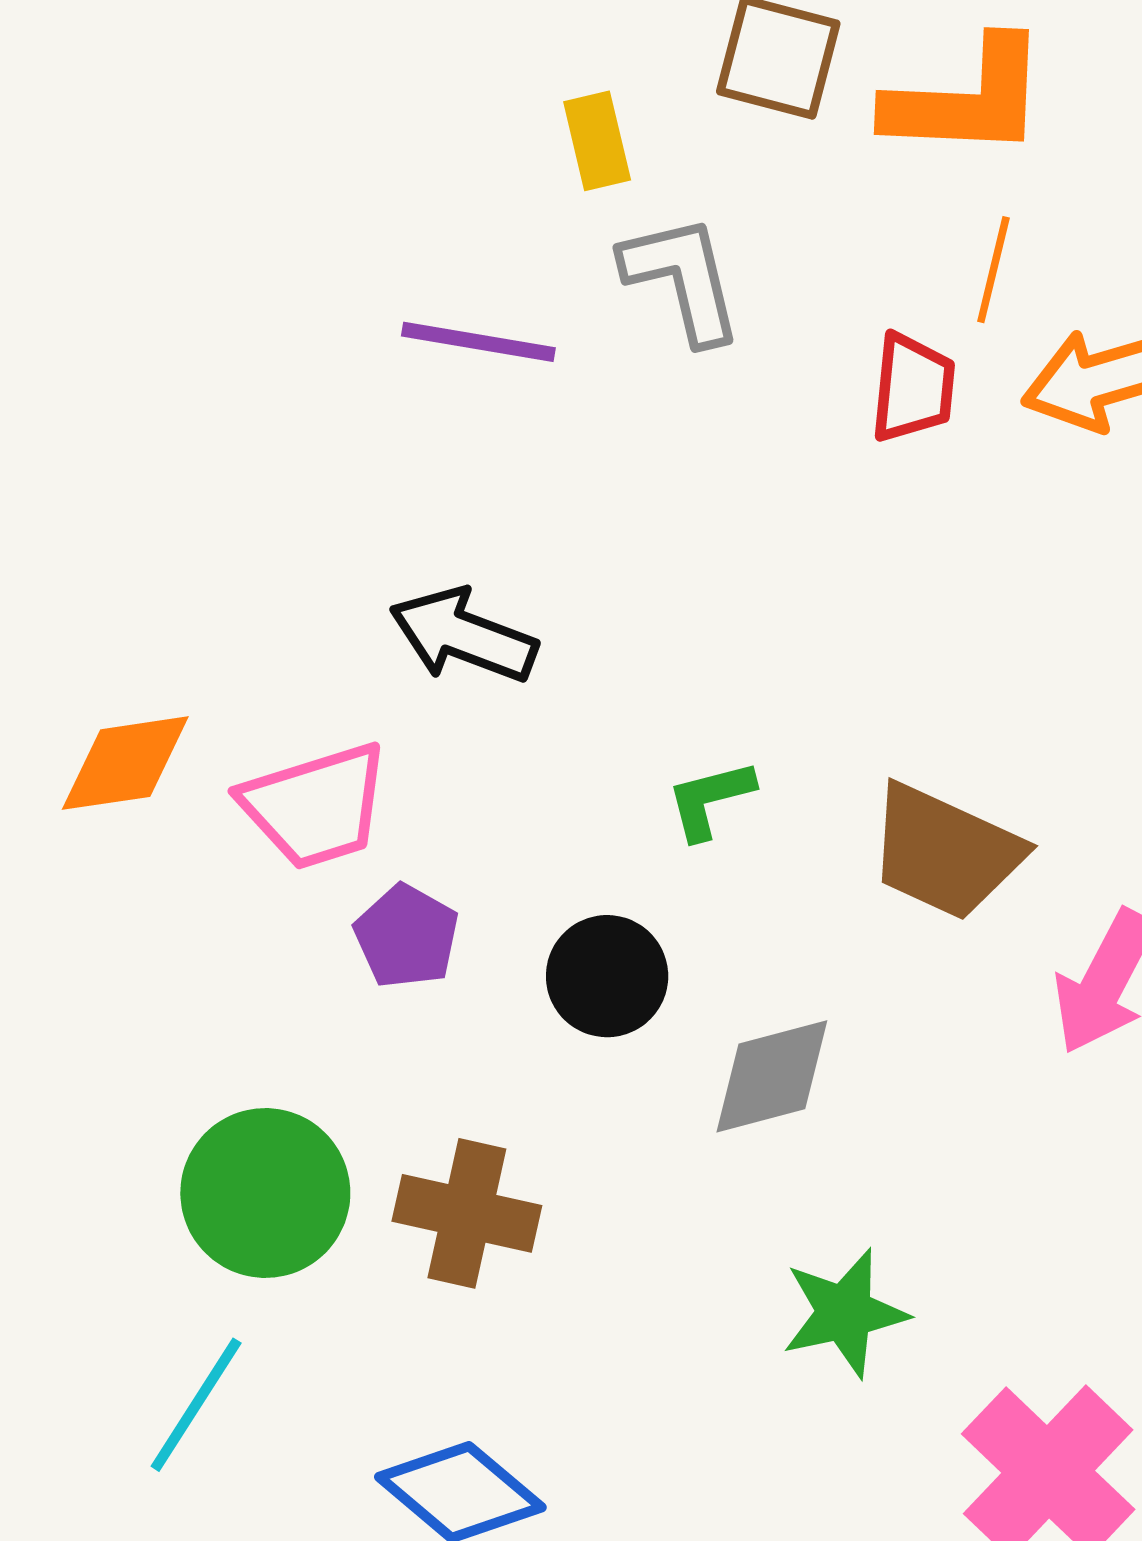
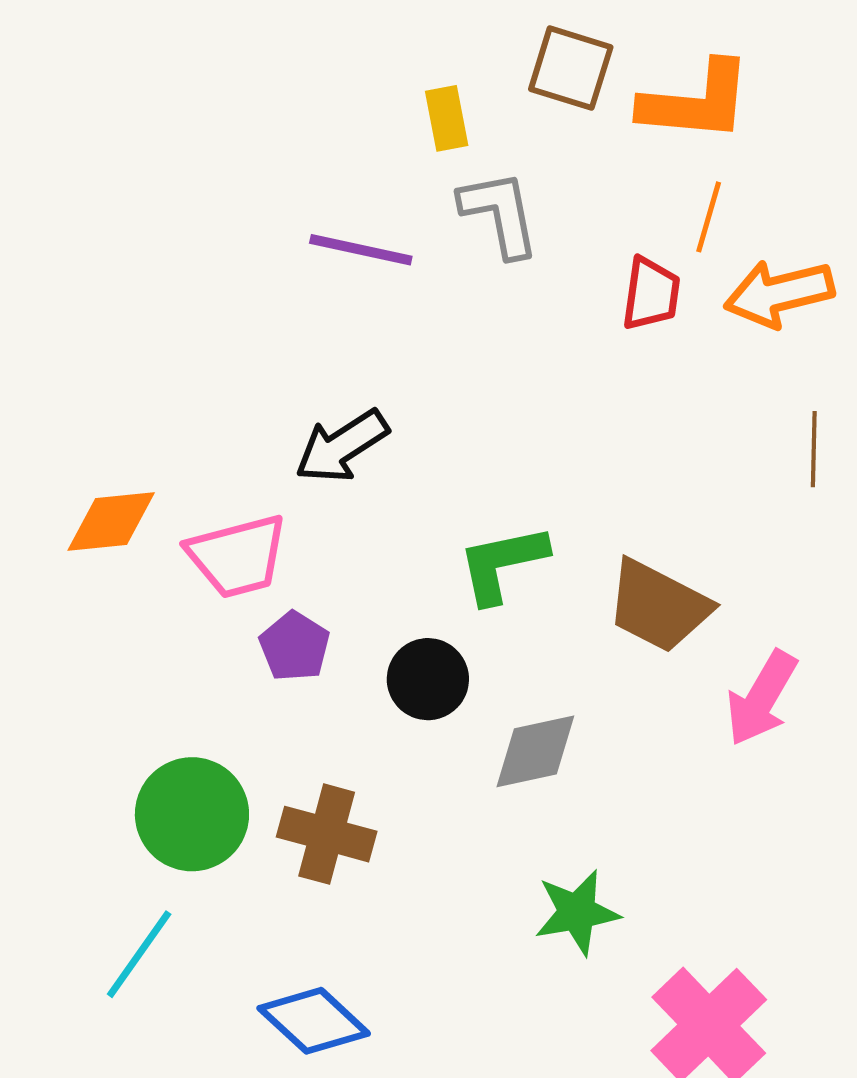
black arrow: (463, 636) -> (342, 446), turned -56
green L-shape: (710, 799) -> (502, 564), size x1.5

